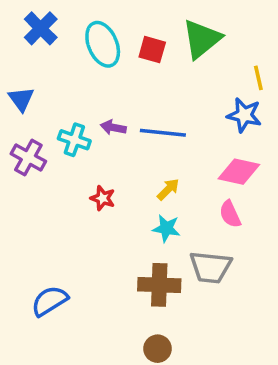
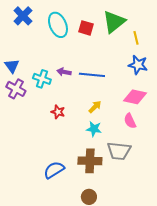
yellow line: (258, 78) -> (136, 38), moved
blue triangle: (21, 99) -> (12, 66), moved
blue semicircle: (50, 301) -> (54, 170), moved

